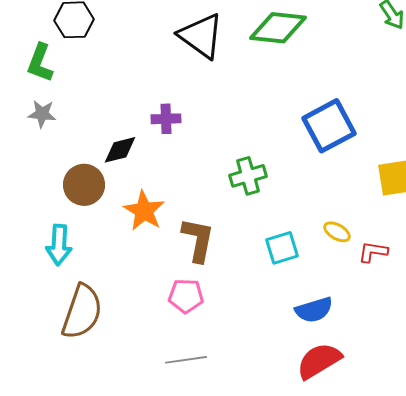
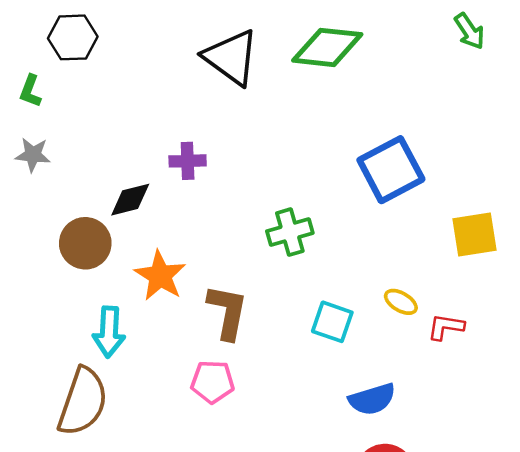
green L-shape: (40, 63) -> (30, 91), size x0.7
cyan arrow: (59, 245) -> (109, 332), moved
cyan square: (282, 248) -> (332, 322), turned 36

